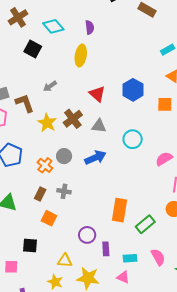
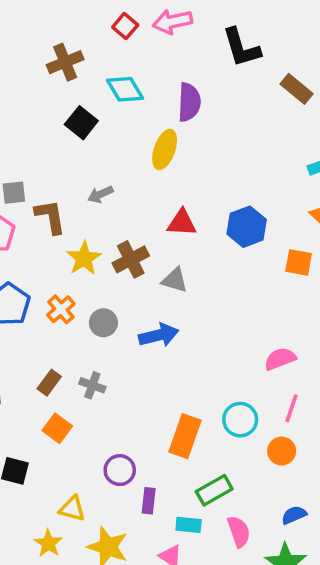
purple semicircle: (90, 27) -> (189, 102), size x1.5
red triangle: (97, 94) -> (182, 223), turned -48
cyan circle: (133, 139) -> (240, 420), moved
orange cross: (45, 165) -> (61, 309), moved
green rectangle: (145, 224) -> (214, 490), moved

